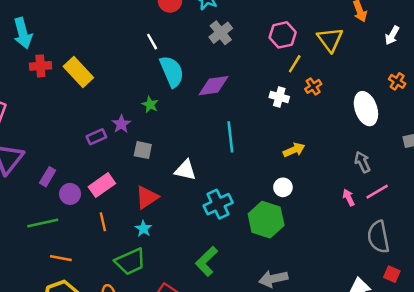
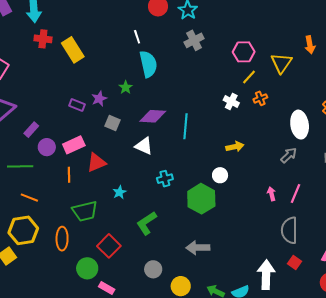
purple diamond: (213, 86) -> (153, 116), moved
purple rectangle: (96, 137) -> (77, 105), turned 35
gray arrow: (362, 162) -> (289, 155), moved, turned 60
pink line: (377, 192) -> (296, 193), turned -48
red triangle: (147, 197) -> (96, 163), moved
cyan cross: (218, 204) -> (165, 179), size x0.7
cyan star: (143, 229) -> (119, 192), moved

